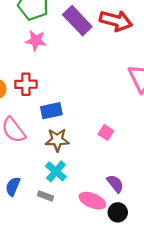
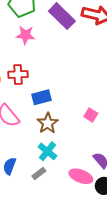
brown star: (57, 140) -> (48, 123), turned -30
gray rectangle: (45, 196) -> (39, 173), turned -56

